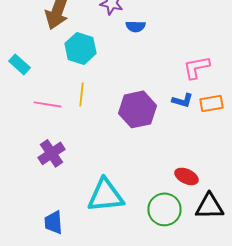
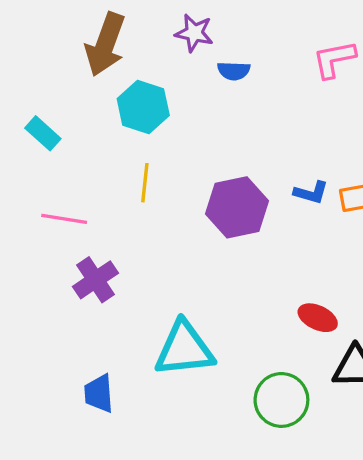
pink L-shape: (196, 67) -> (334, 59), moved
pink line: (48, 104) -> (64, 219), moved
green circle: (164, 209) -> (281, 400), moved

